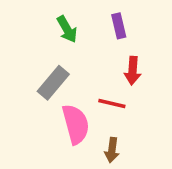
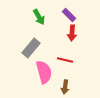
purple rectangle: (119, 26) -> (69, 15), turned -32
red arrow: (133, 71) -> (72, 33), moved

